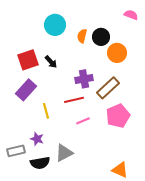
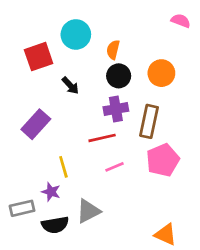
black circle: (101, 37) -> (119, 76), moved
red square: (28, 60) -> (39, 57), moved
brown rectangle: (108, 88) -> (149, 121), turned -35
yellow line: (46, 111) -> (63, 167), moved

